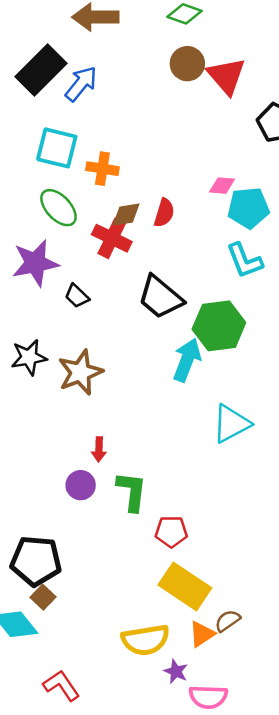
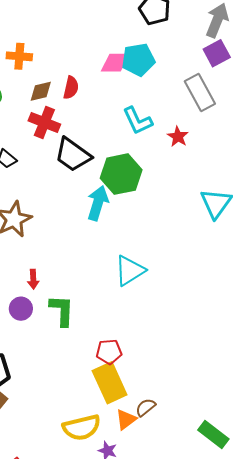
pink diamond: (222, 186) -> (115, 63), size x1.4
cyan pentagon: (248, 208) -> (138, 60), moved
red cross: (112, 238) -> (44, 122), moved
cyan triangle: (231, 424) -> (130, 271), moved
red pentagon: (171, 532) -> (109, 352), moved
yellow rectangle: (185, 586) -> (110, 383), turned 36

